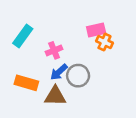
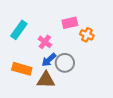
pink rectangle: (96, 30) -> (70, 23), moved
pink cross: (54, 50) -> (45, 42), turned -32

